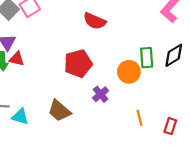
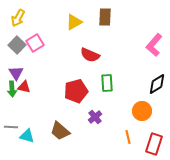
green rectangle: (147, 58) -> (107, 83), moved
orange circle: (129, 72) -> (142, 111), moved
red rectangle: (170, 126) -> (154, 144), size x1.5

